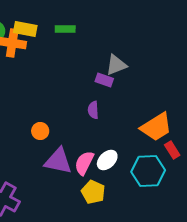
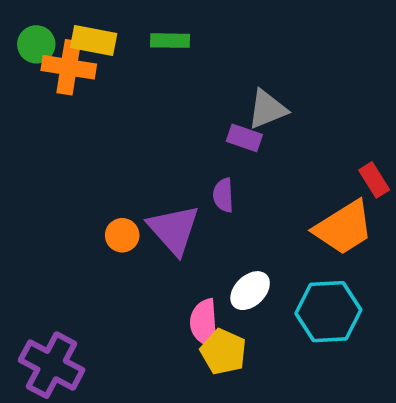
red rectangle: (172, 150) -> (374, 180), moved
purple triangle: (58, 161) -> (174, 230), moved, turned 36
pink semicircle: (84, 163) -> (204, 323), moved, turned -30

